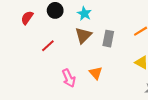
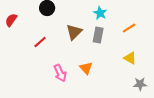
cyan star: (84, 14) -> (100, 13), moved
red semicircle: (27, 18) -> (11, 20), moved

